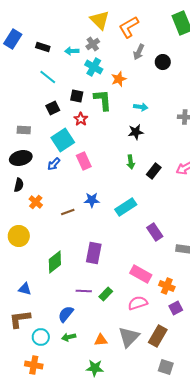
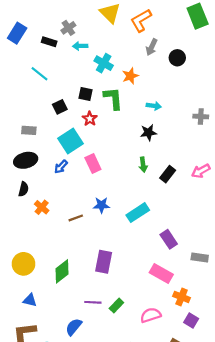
gray cross: (93, 44) -> (68, 28), moved
cyan line: (48, 77) -> (40, 74), moved
yellow circle: (19, 236) -> (23, 264), moved
pink rectangle: (141, 274) -> (161, 273), moved
purple square: (176, 308) -> (191, 320), turned -32

